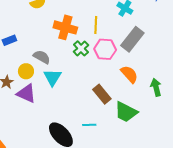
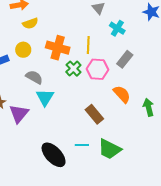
gray rectangle: (132, 39) -> (125, 59), size x0.7
yellow circle: (26, 71) -> (23, 50), moved
purple triangle: (26, 93) -> (19, 114), turned 45
green trapezoid: (126, 112) -> (110, 149), moved

